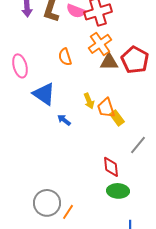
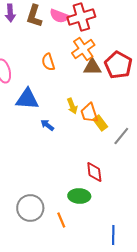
blue triangle: (44, 94) -> (27, 99), turned -30
gray line: (138, 145) -> (121, 136), moved
green ellipse: (118, 191) -> (79, 196), moved
orange line: (68, 212) -> (61, 220), moved, turned -56

